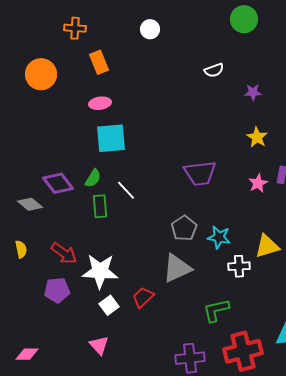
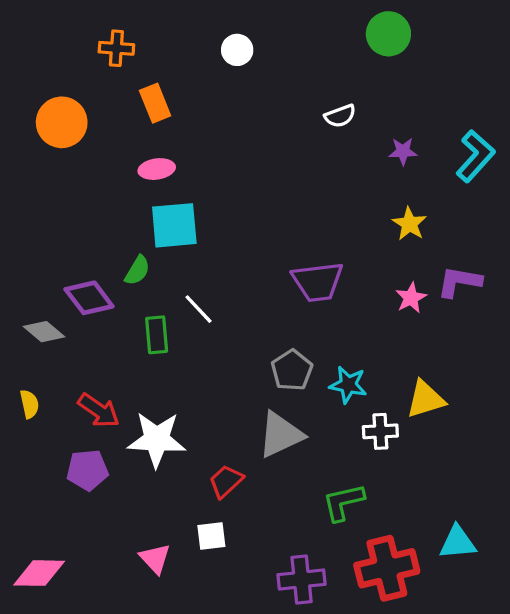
green semicircle: (93, 178) -> (137, 270), moved
white square: (109, 305) -> (211, 536), moved, turned 30
pink diamond: (27, 354) -> (39, 573), size x1.4

